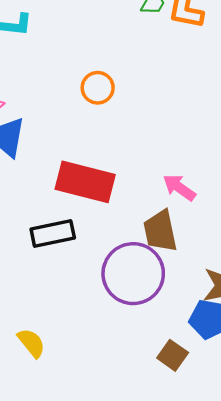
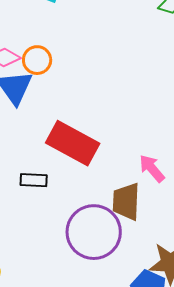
orange circle: (98, 88) -> (37, 60), moved
black rectangle: (53, 233) -> (34, 180), size x0.7

